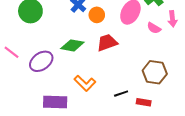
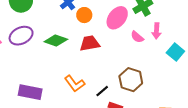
purple ellipse: (41, 61) -> (21, 36), moved
orange L-shape: (85, 83) -> (75, 84), moved
black line: (121, 94) -> (102, 91), moved, turned -32

